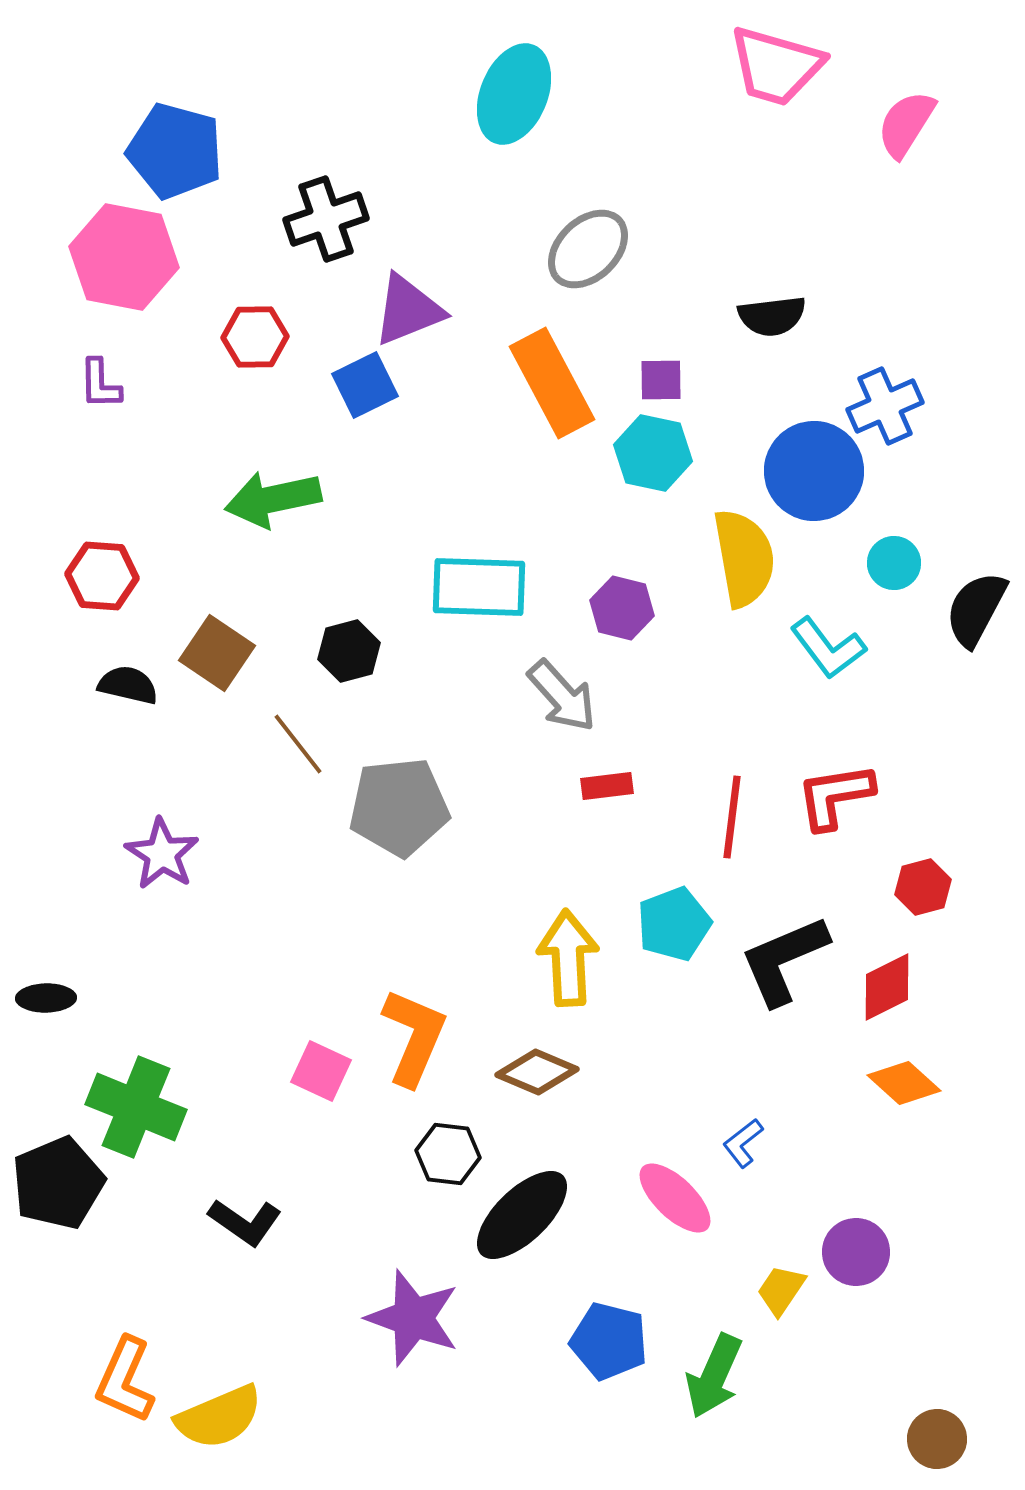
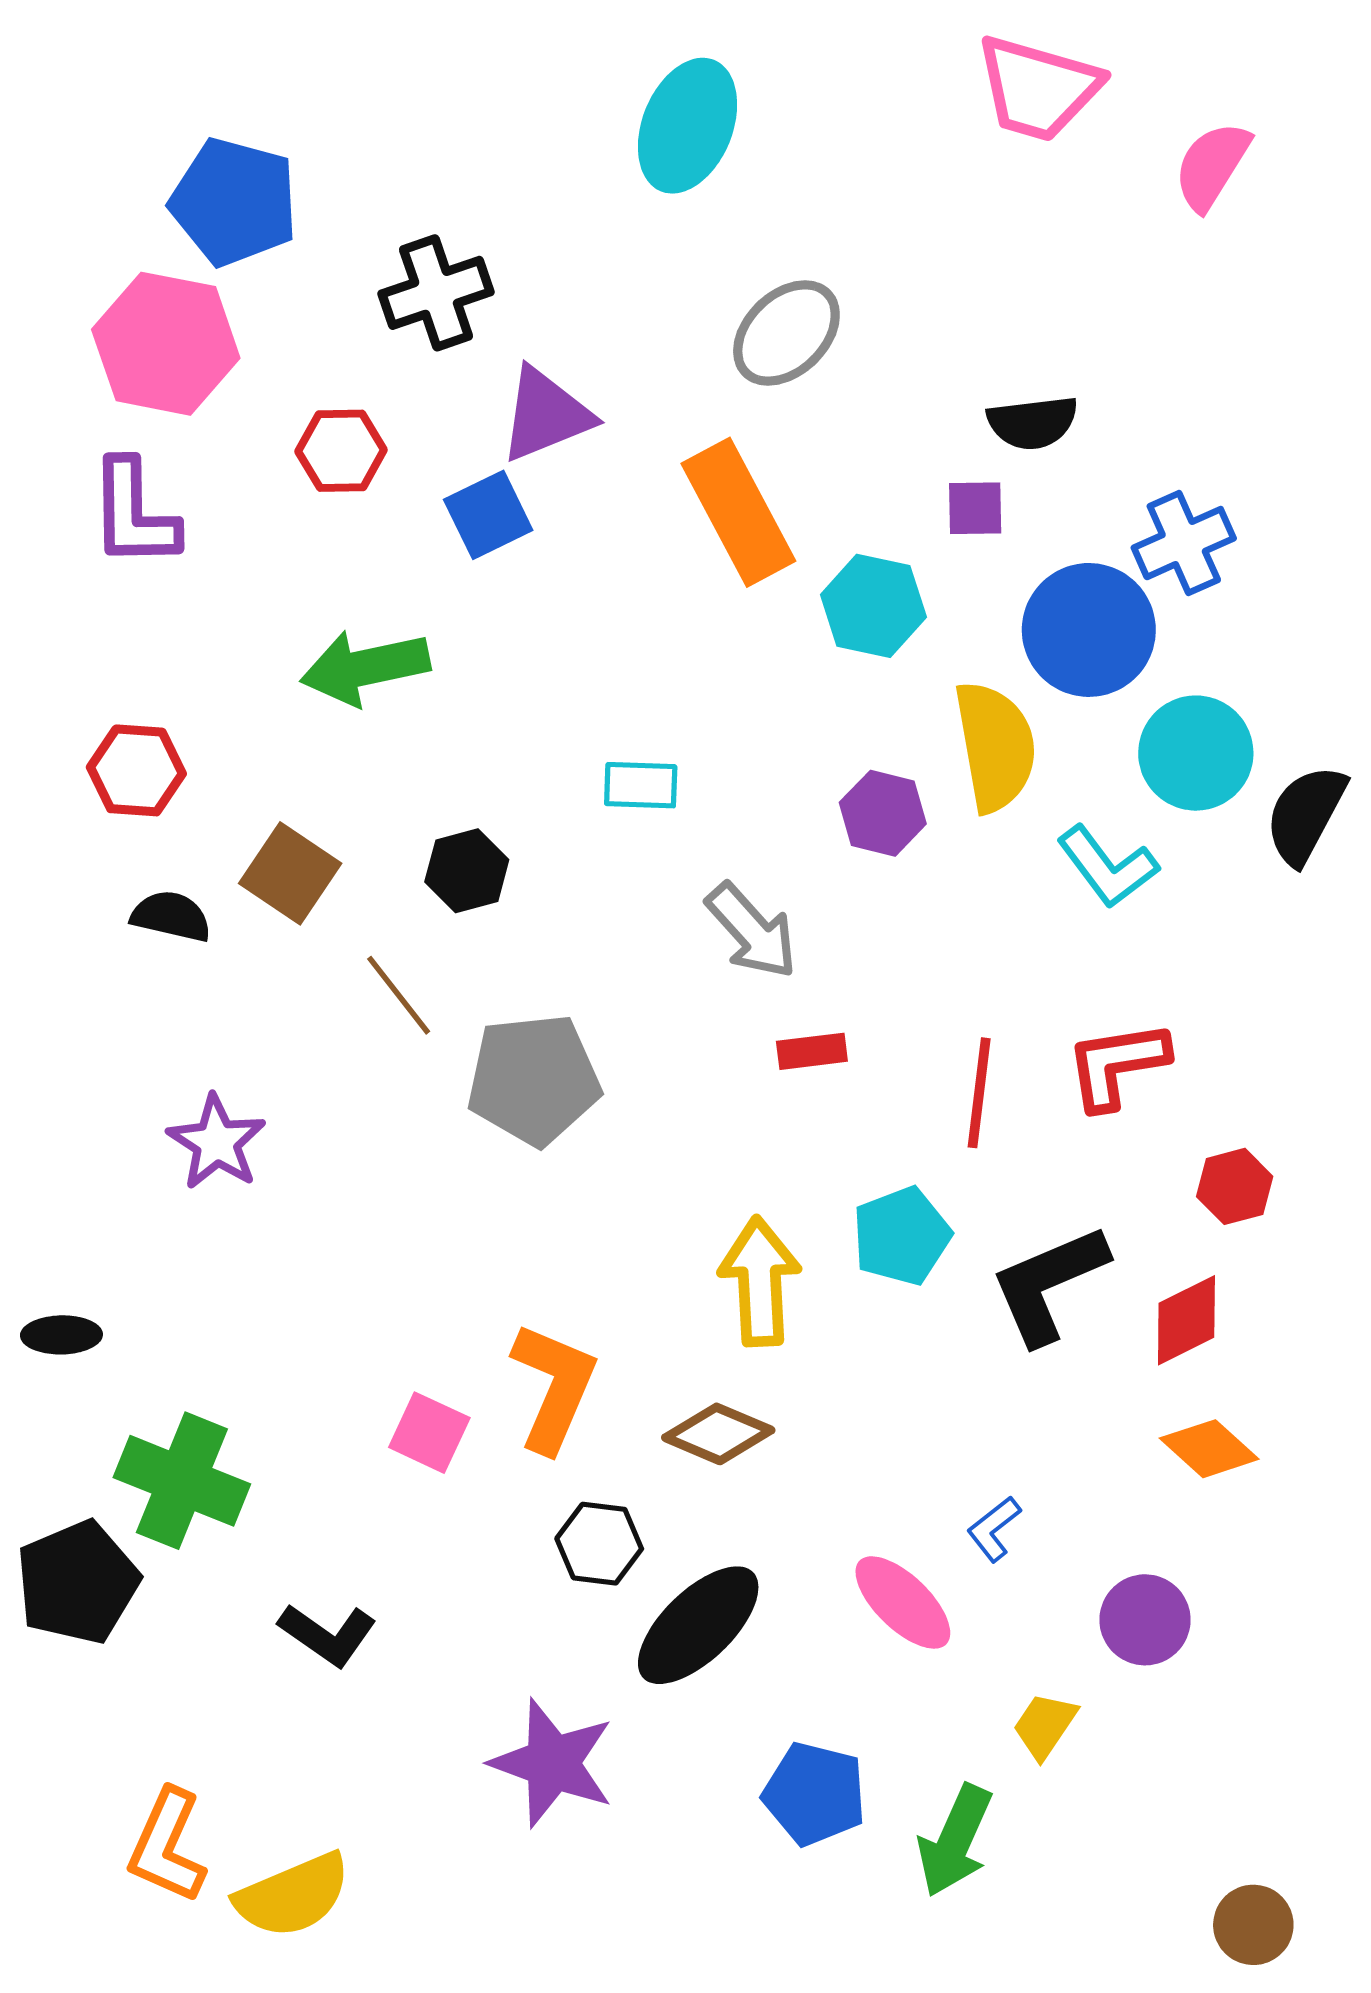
purple square: (661, 380) -> (975, 508), moved
purple L-shape: (100, 384) -> (134, 514), size x1.6
cyan circle: (894, 563) -> (1196, 753), size x1.6
cyan rectangle: (479, 587) -> (641, 785), size x0.6
purple hexagon: (622, 608) -> (883, 813), moved
purple circle: (856, 1252) -> (1145, 1620), moved

